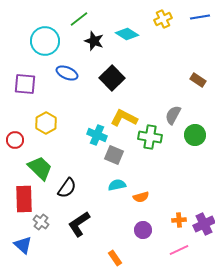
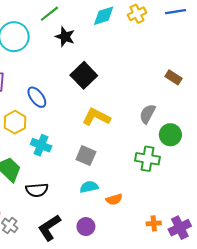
cyan diamond: (127, 34) -> (104, 16), moved, turned -50
blue ellipse: (67, 73) -> (37, 97), moved, turned 30
cyan cross: (97, 135) -> (41, 145), moved
green cross: (150, 137) -> (147, 159), moved
black semicircle: (67, 188) -> (37, 190), turned 50
purple circle: (143, 230) -> (86, 227), moved

